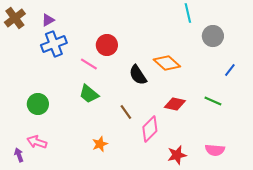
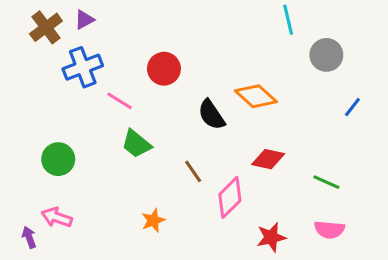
brown cross: (15, 18) -> (46, 27), moved
purple triangle: (48, 20) -> (84, 20), moved
pink line: (89, 64) -> (120, 101), moved
green line: (213, 101) -> (326, 182), moved

